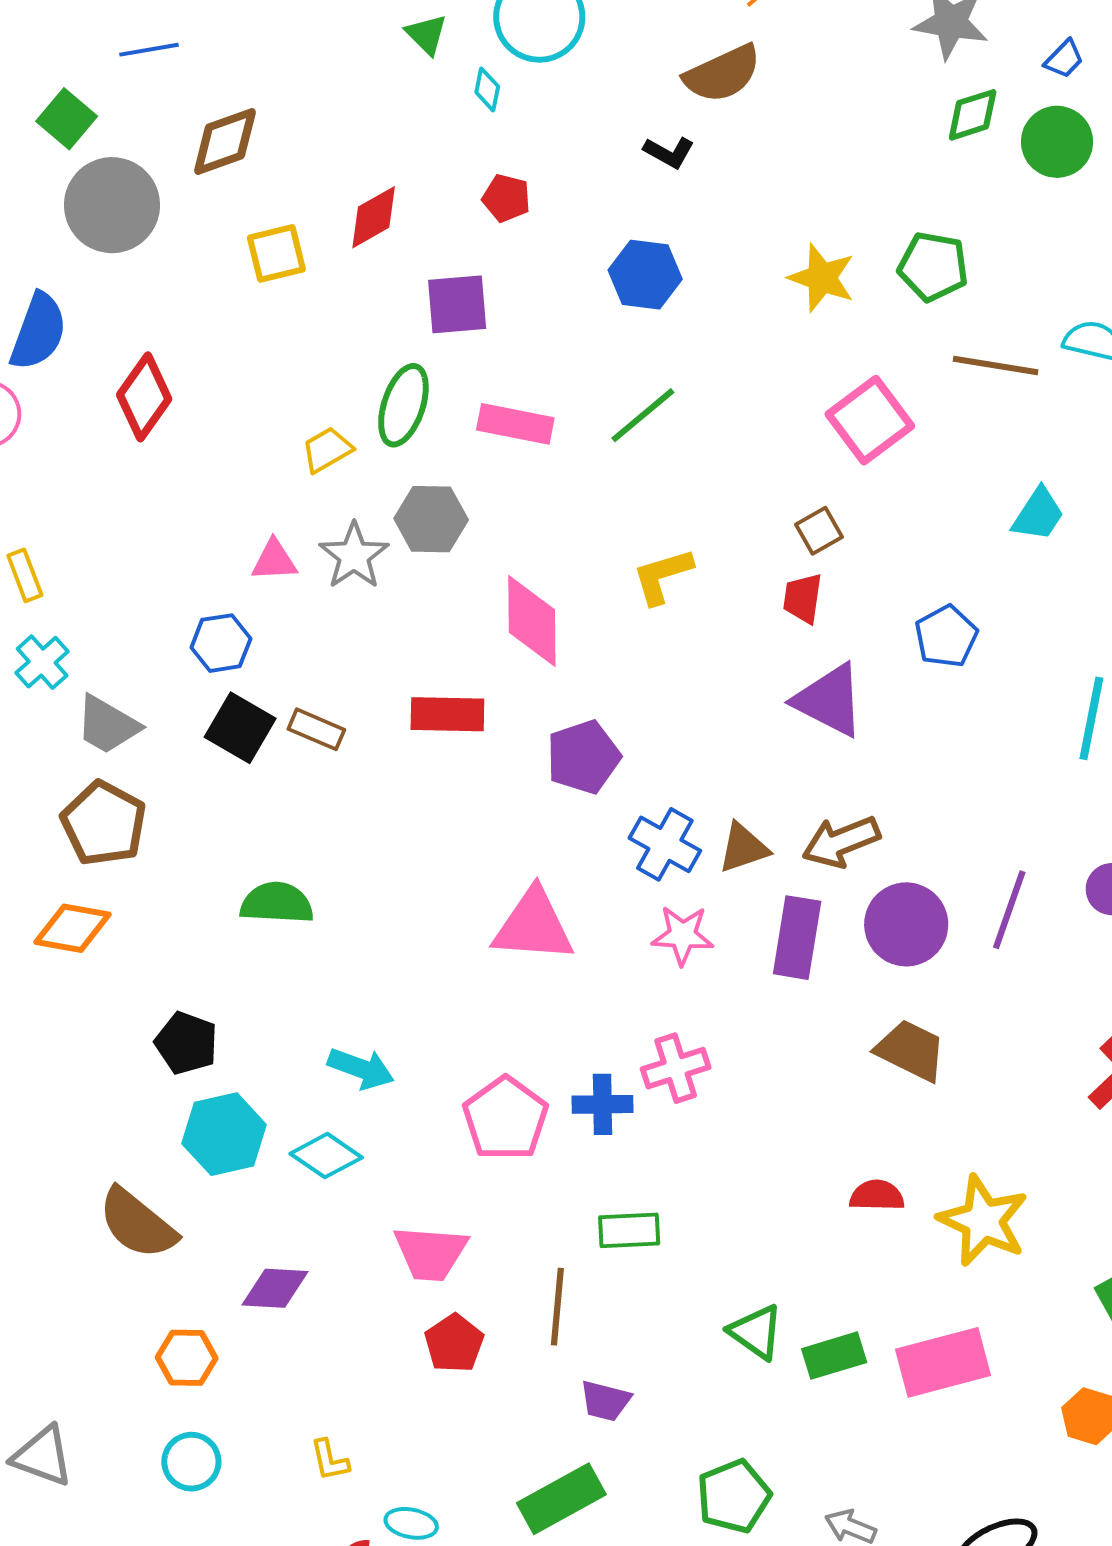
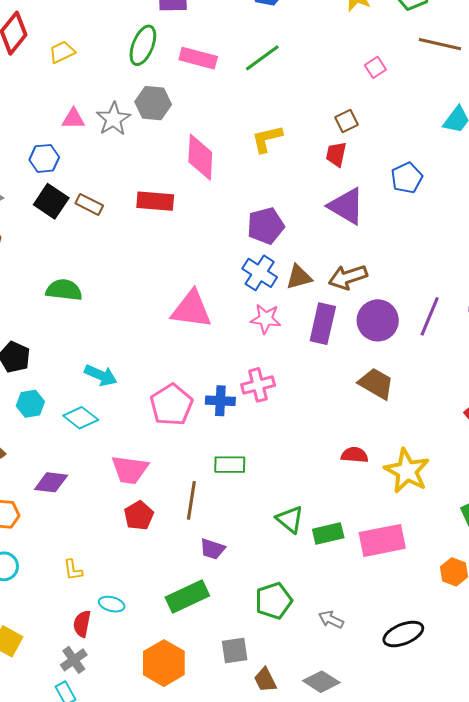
pink square: (870, 420) -> (375, 67), size x0.5
yellow trapezoid: (327, 450) -> (62, 52), moved
purple pentagon: (583, 757) -> (266, 226), moved
cyan hexagon: (224, 1134) -> (30, 404), size x0.7

